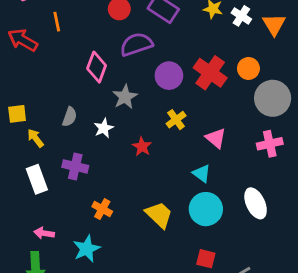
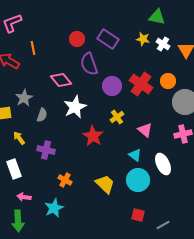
purple semicircle: (136, 44) -> (89, 64), turned -90
pink diamond: (97, 67) -> (61, 80), turned -60
gray star: (125, 97) -> (24, 98), moved
white star: (104, 128) -> (75, 107), moved, size x1.6
yellow arrow: (35, 138) -> (19, 138), moved
red star: (142, 147) -> (93, 136), size x1.5
white rectangle: (37, 179) -> (14, 169), moved
white ellipse: (256, 203) -> (163, 164), moved

